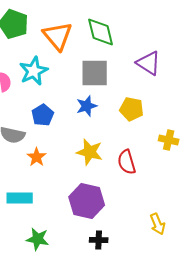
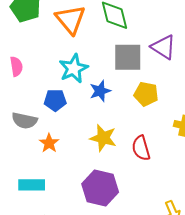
cyan star: (34, 71) -> (74, 68), moved
gray square: (95, 73) -> (128, 57), moved
blue pentagon: (43, 115) -> (55, 100), turned 30

